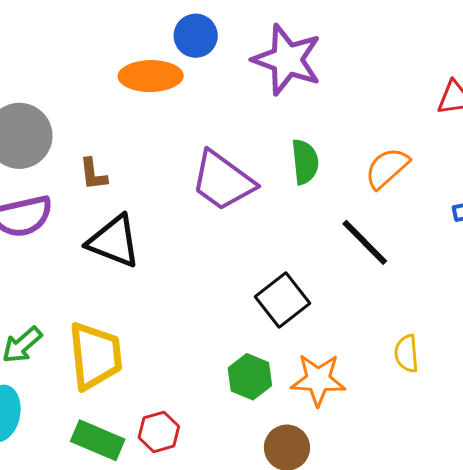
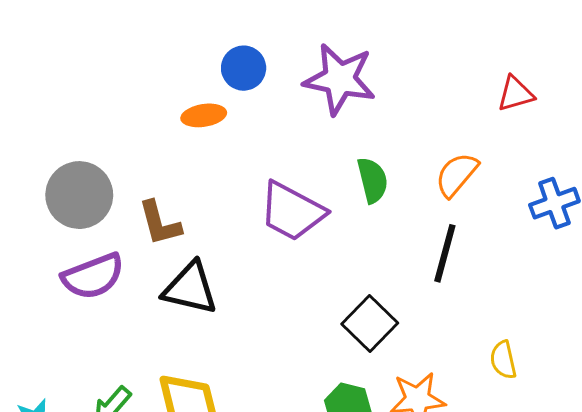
orange ellipse: (151, 76) -> (204, 115), size x0.7
brown L-shape: (93, 174) -> (160, 223), size x1.4
black line: (365, 242) -> (445, 253), turned 68

